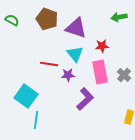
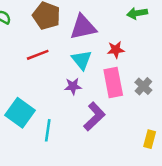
purple triangle: (76, 28) -> (83, 27), turned -30
red line: (49, 64) -> (38, 55), moved, turned -30
cyan line: (36, 120) -> (48, 130), moved

